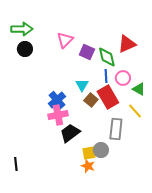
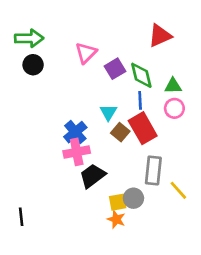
red triangle: (127, 44) -> (160, 36), moved
purple square: (87, 52) -> (115, 69), turned 35
pink circle: (123, 78) -> (174, 108), moved
green triangle: (139, 89) -> (173, 86), moved, turned -32
yellow line: (135, 111) -> (178, 190), moved

